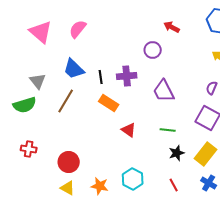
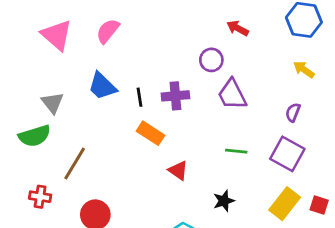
purple trapezoid: (164, 91) -> (232, 94), moved
brown line: (66, 101) -> (75, 164), moved
green line: (168, 130) -> (236, 151), moved
black star: (177, 153) -> (224, 201), moved

